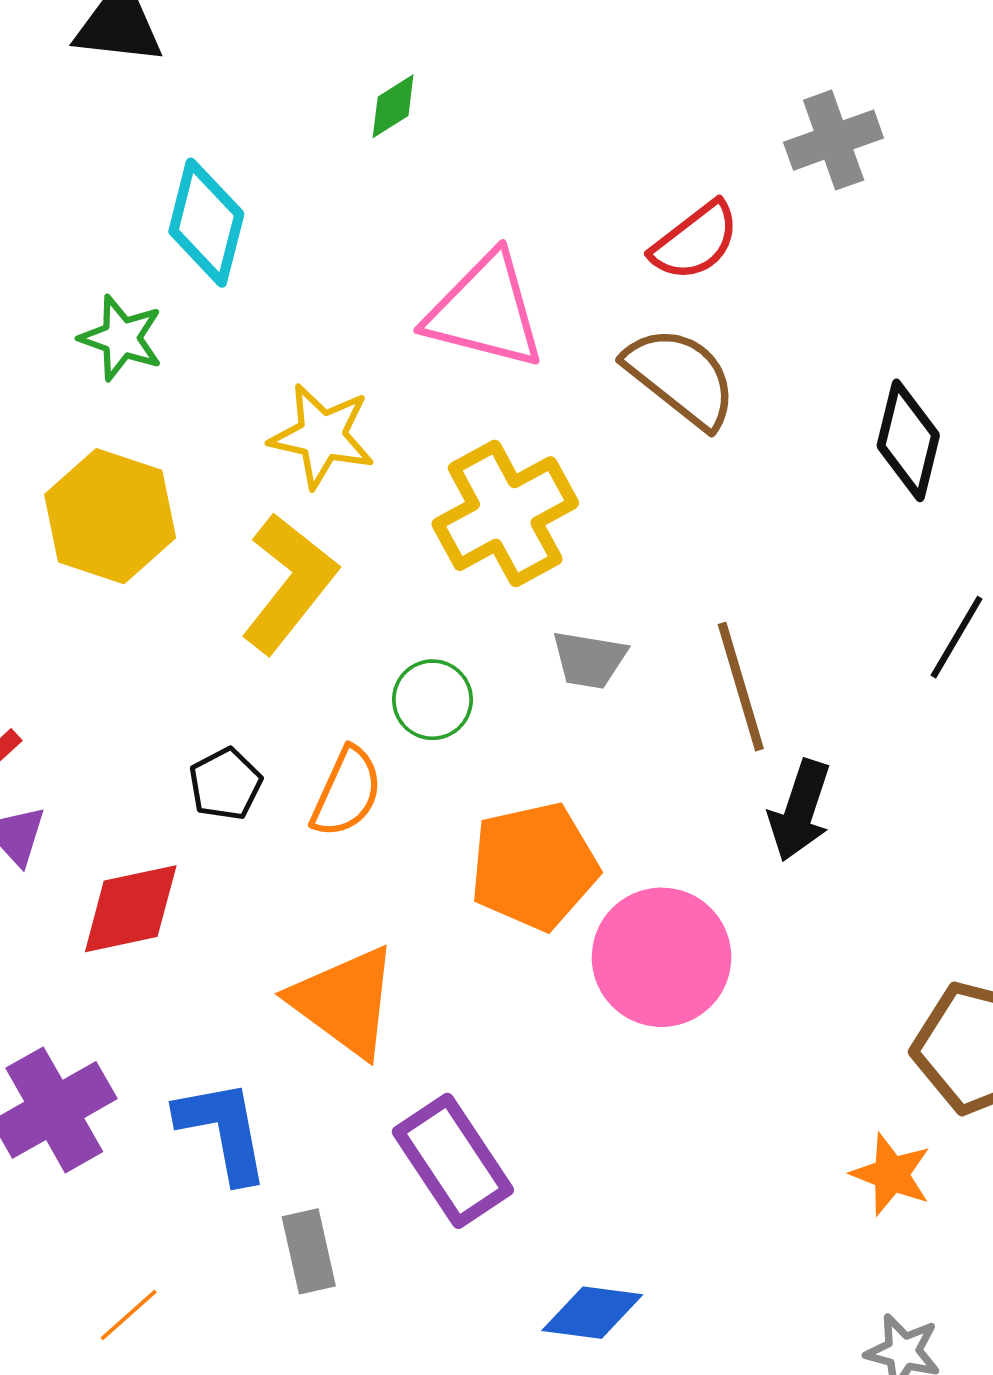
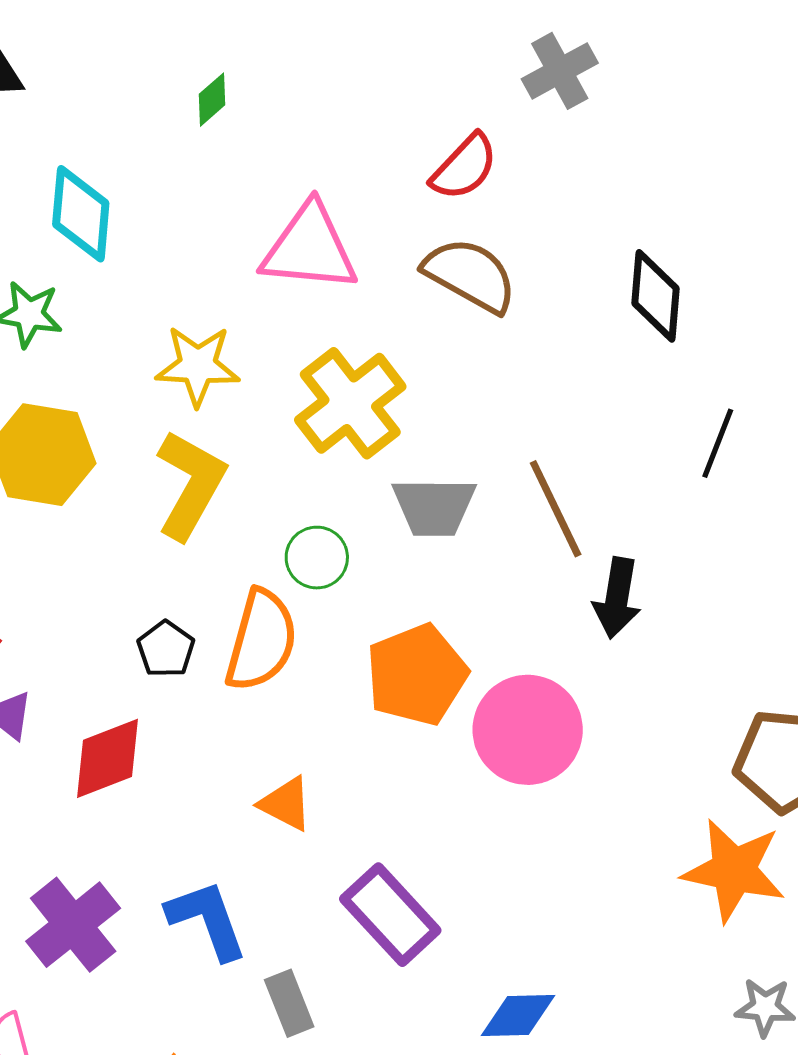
gray trapezoid: (589, 660) -> (434, 507), size x1.4
orange semicircle: (347, 792) -> (261, 640), size x1.4
orange triangle: (344, 1001) -> (286, 804), size x0.6
orange star: (891, 1174) -> (734, 870), size x1.6

